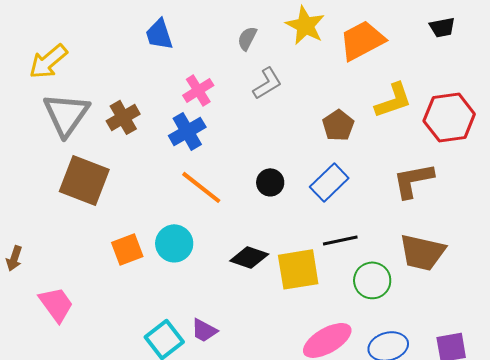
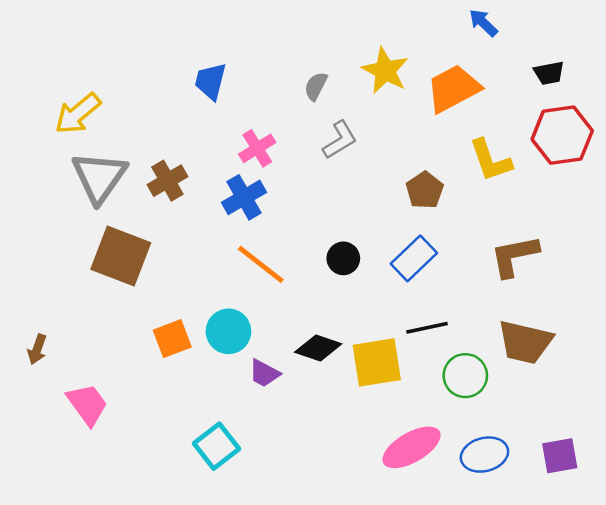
blue trapezoid: (159, 34) -> (211, 81), turned 32
yellow L-shape: (393, 100) -> (490, 160), turned 90
red hexagon: (449, 117) -> (562, 135), moved
purple trapezoid: (204, 330) -> (264, 373), moved

